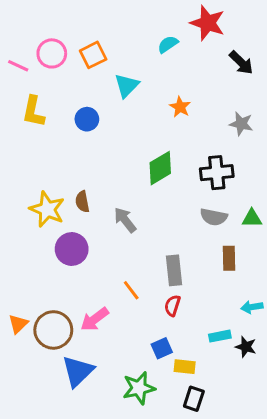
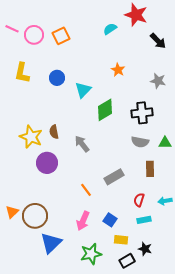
pink line: (18, 66) -> (12, 29), moved
cyan triangle: (127, 86) -> (83, 90), moved
gray rectangle: (174, 270) -> (114, 177), turned 66
red semicircle: (172, 306) -> (139, 200), moved
pink arrow: (95, 319) -> (83, 221), moved, turned -30
black star: (246, 347) -> (145, 249), moved
blue square: (162, 348) -> (110, 220), moved, turned -32
black rectangle: (194, 399) -> (127, 261), turned 42

